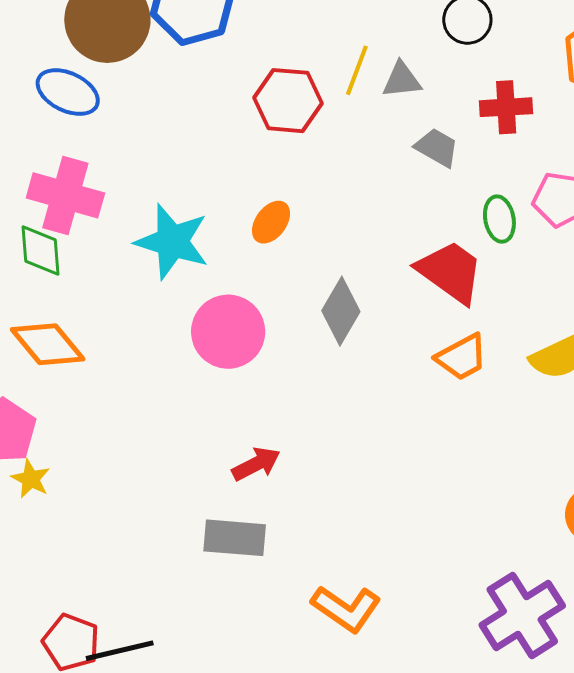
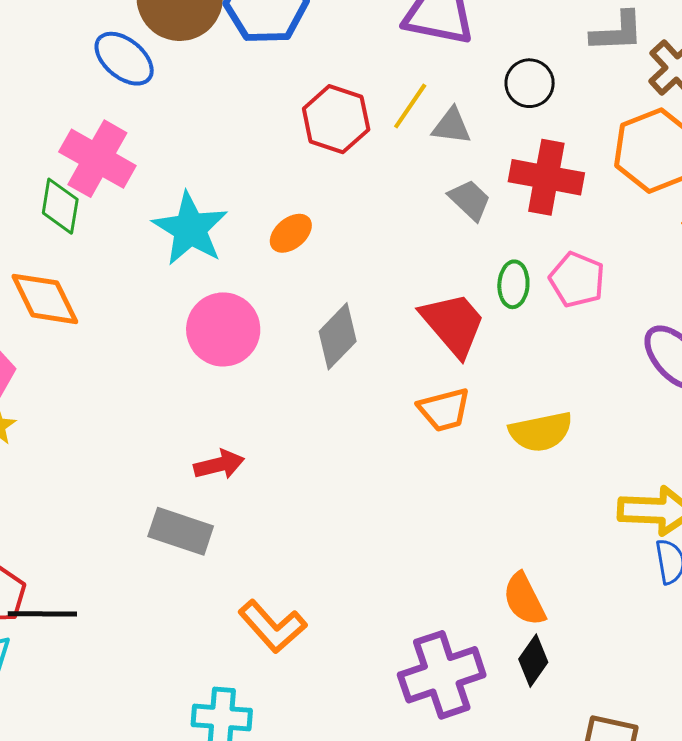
red cross: (506, 107) -> (546, 177), size x1.4

